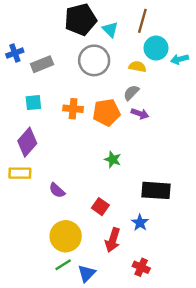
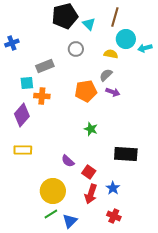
gray circle: (94, 60) -> (76, 49), size x0.6
gray rectangle: (42, 64) -> (45, 66), moved
orange cross: (73, 109) -> (42, 96), moved
yellow rectangle: (20, 173) -> (23, 150), moved
purple semicircle: (57, 190) -> (68, 161), moved
red square: (100, 207) -> (89, 172), moved
blue star: (140, 223) -> (113, 188), moved

